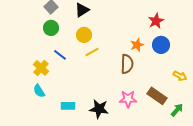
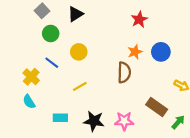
red star: (156, 21) -> (139, 19), moved
green circle: (51, 28) -> (51, 34), moved
yellow circle: (84, 35) -> (79, 52), moved
yellow line: (92, 52) -> (80, 86), moved
pink star: (128, 99) -> (124, 121), moved

